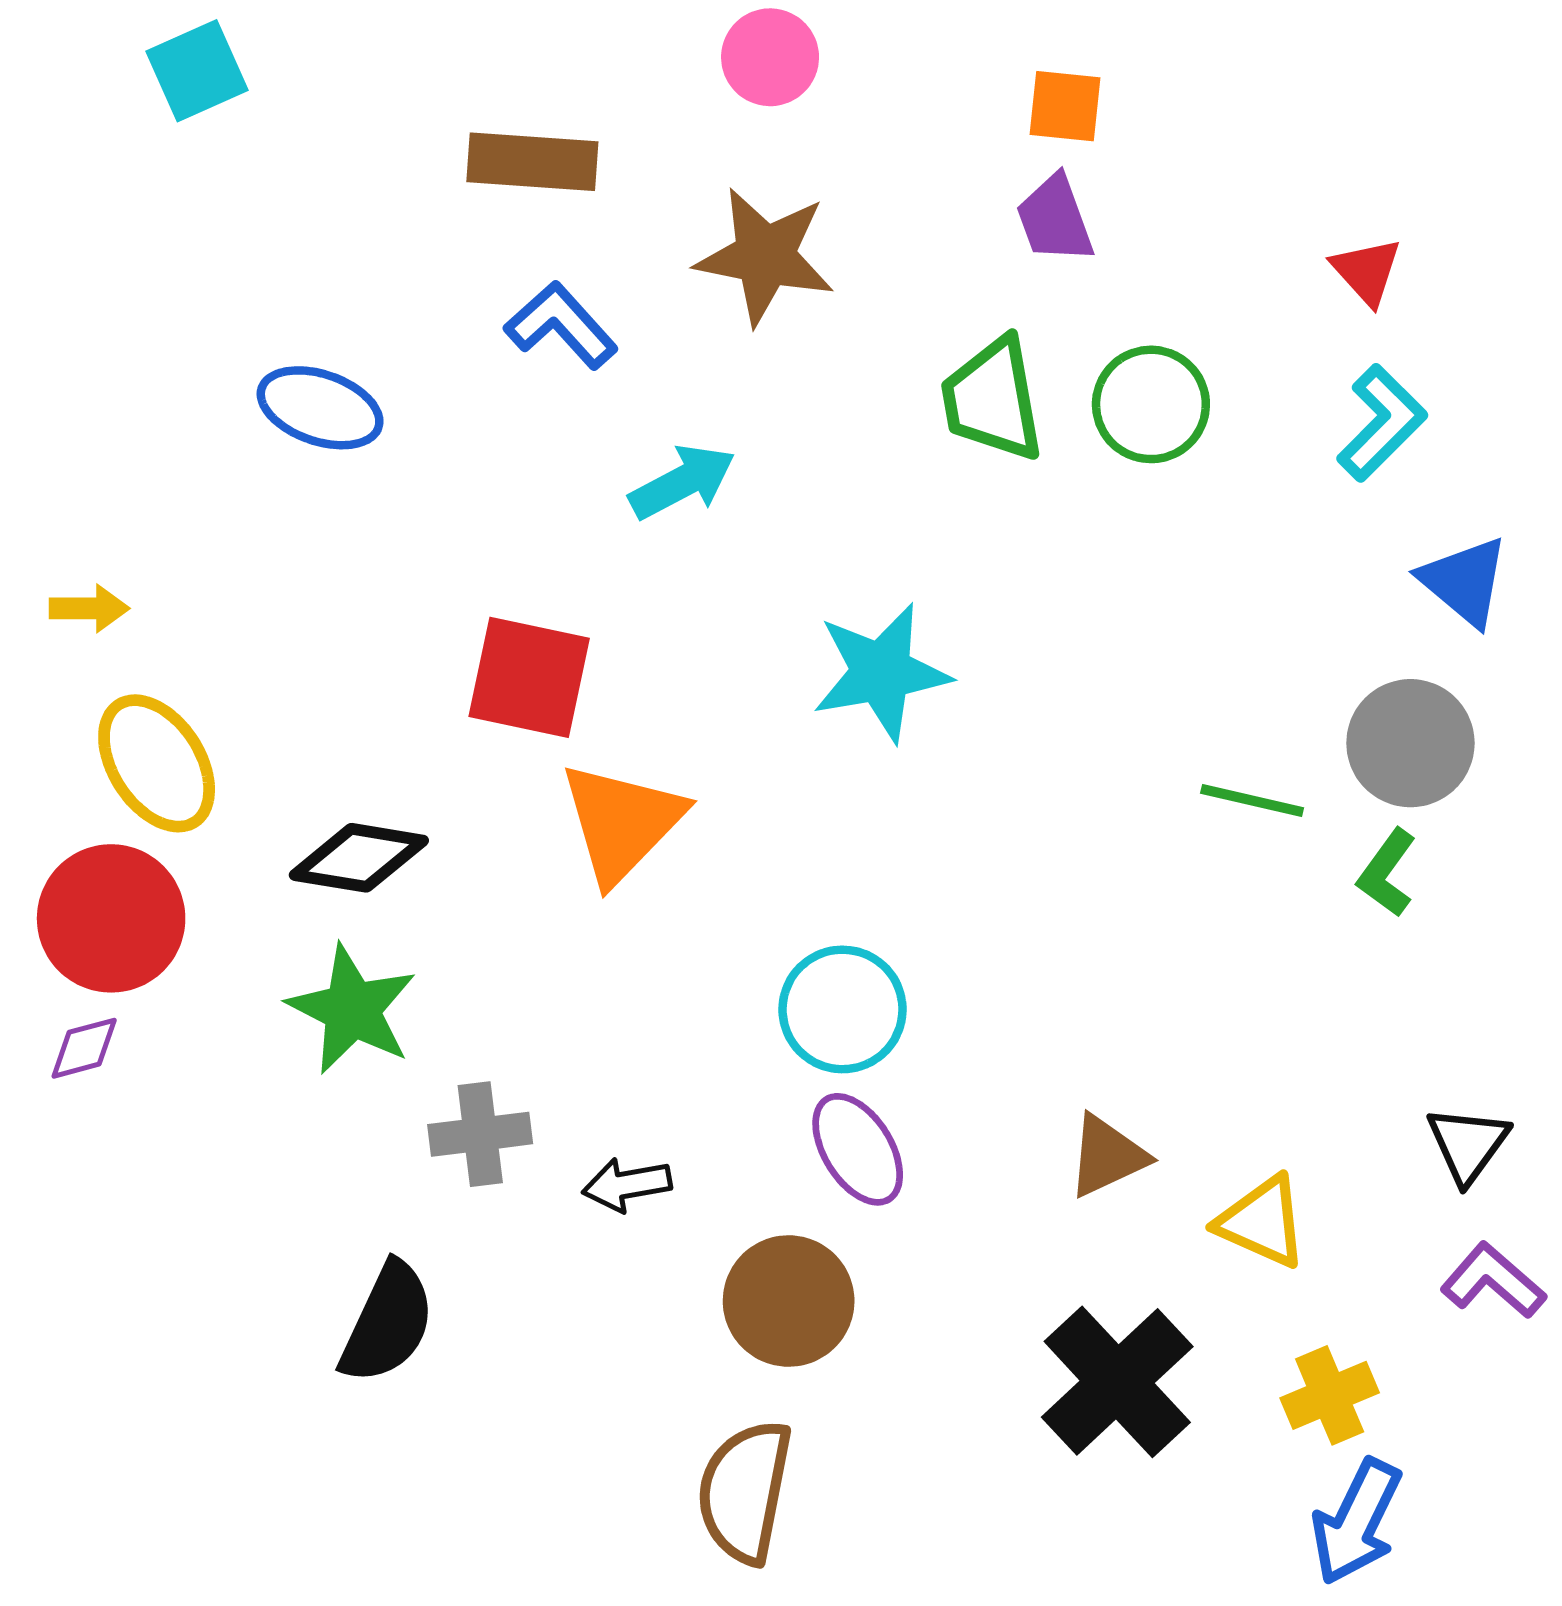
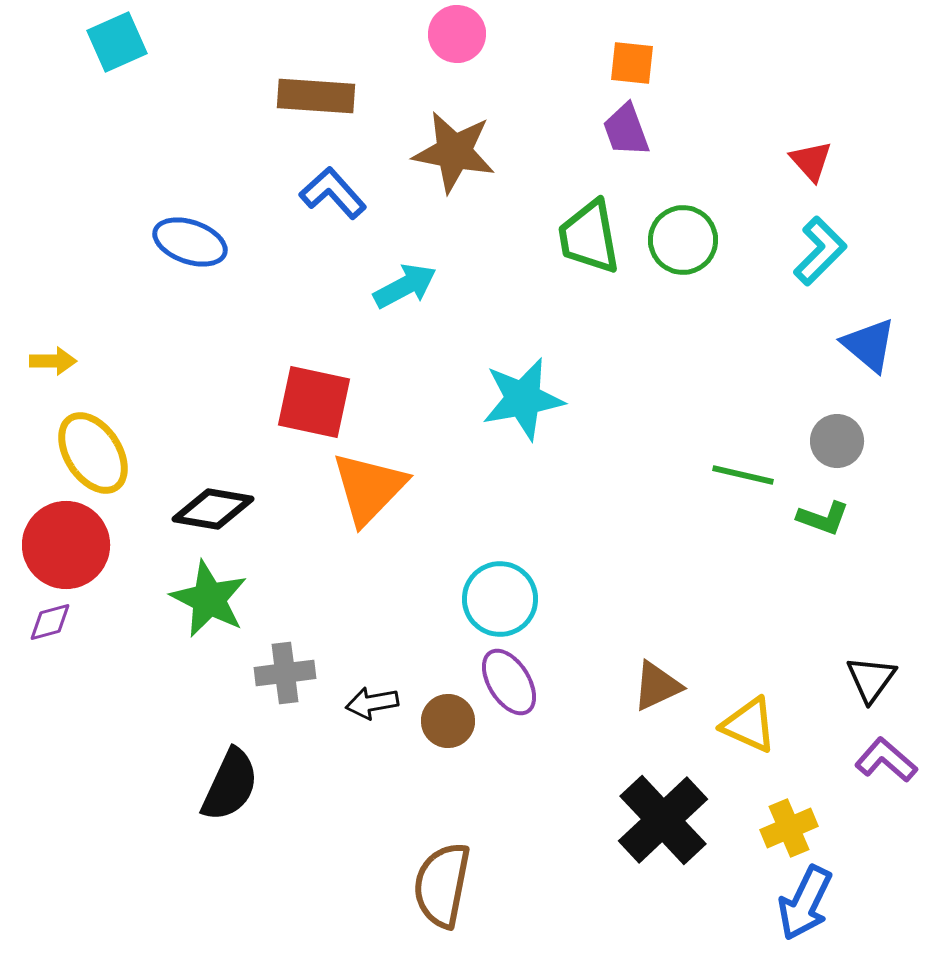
gray circle: (1410, 743) -> (837, 441), size x0.7
green L-shape: (1387, 873) -> (823, 518), turned -106
brown circle: (789, 1301) -> (448, 721), moved, size x0.7

